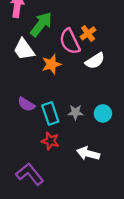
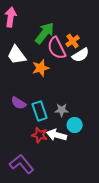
green arrow: (41, 24) -> (45, 33), moved
white semicircle: (95, 61) -> (81, 55), moved
cyan circle: (103, 113) -> (75, 125), moved
white arrow: (88, 153) -> (57, 135), moved

